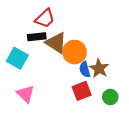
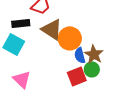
black rectangle: (37, 37) -> (21, 23), moved
green circle: (110, 97) -> (92, 69), moved

